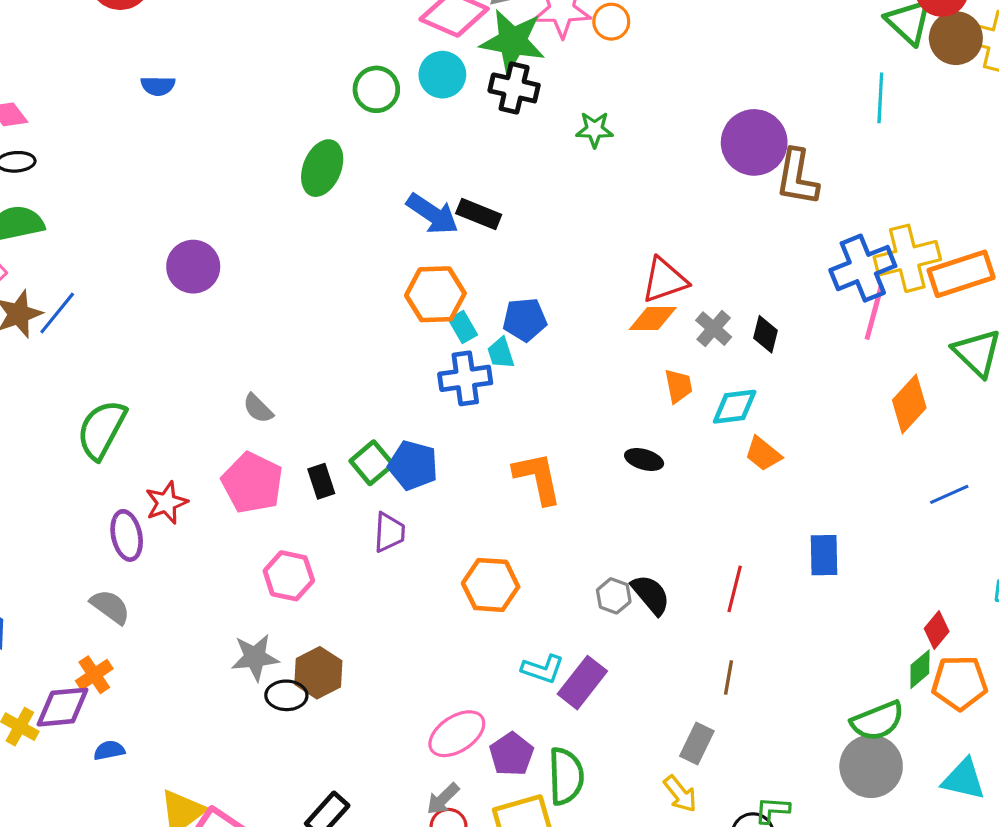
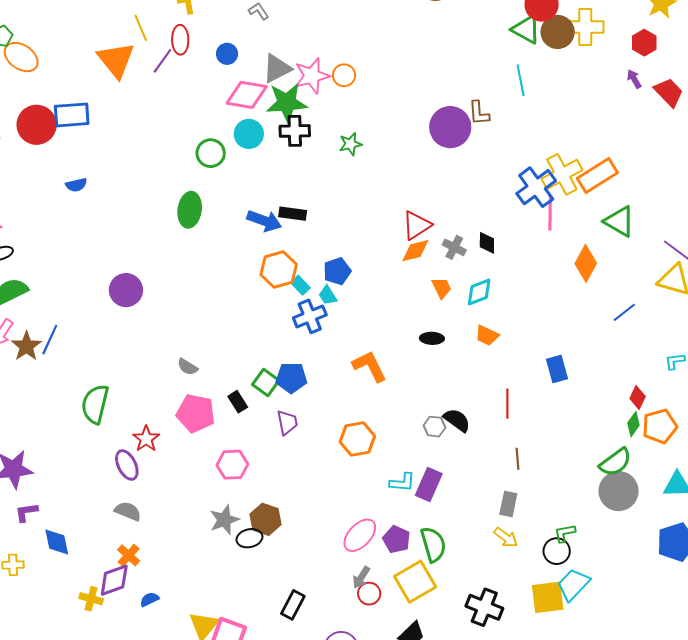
brown L-shape: (797, 177) -> (479, 113), moved, size x0.7
orange trapezoid: (763, 454) -> (487, 335), moved

